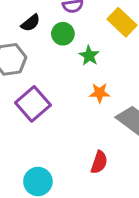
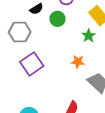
green star: (89, 56) -> (89, 36), moved

